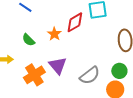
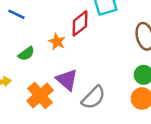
green semicircle: (28, 40) -> (26, 54), turned -72
gray semicircle: (90, 75) -> (93, 98), moved

